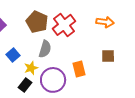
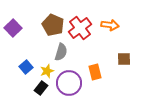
orange arrow: (105, 22) -> (110, 25), moved
blue square: (13, 55) -> (26, 67), moved

